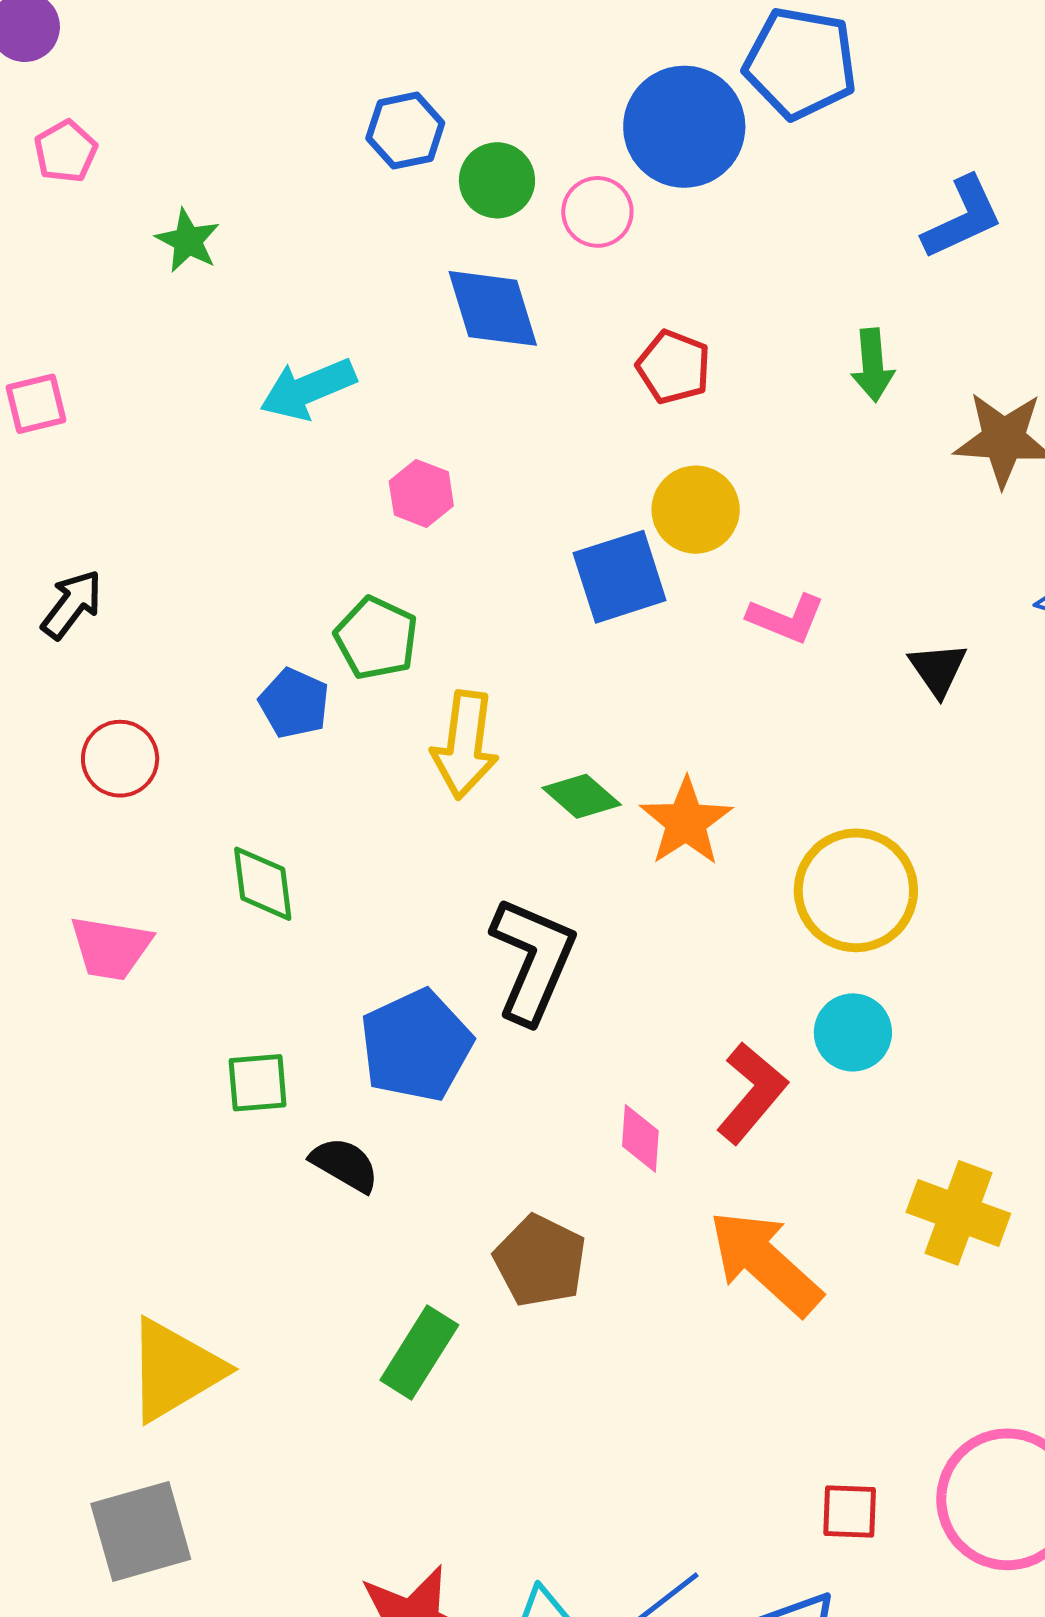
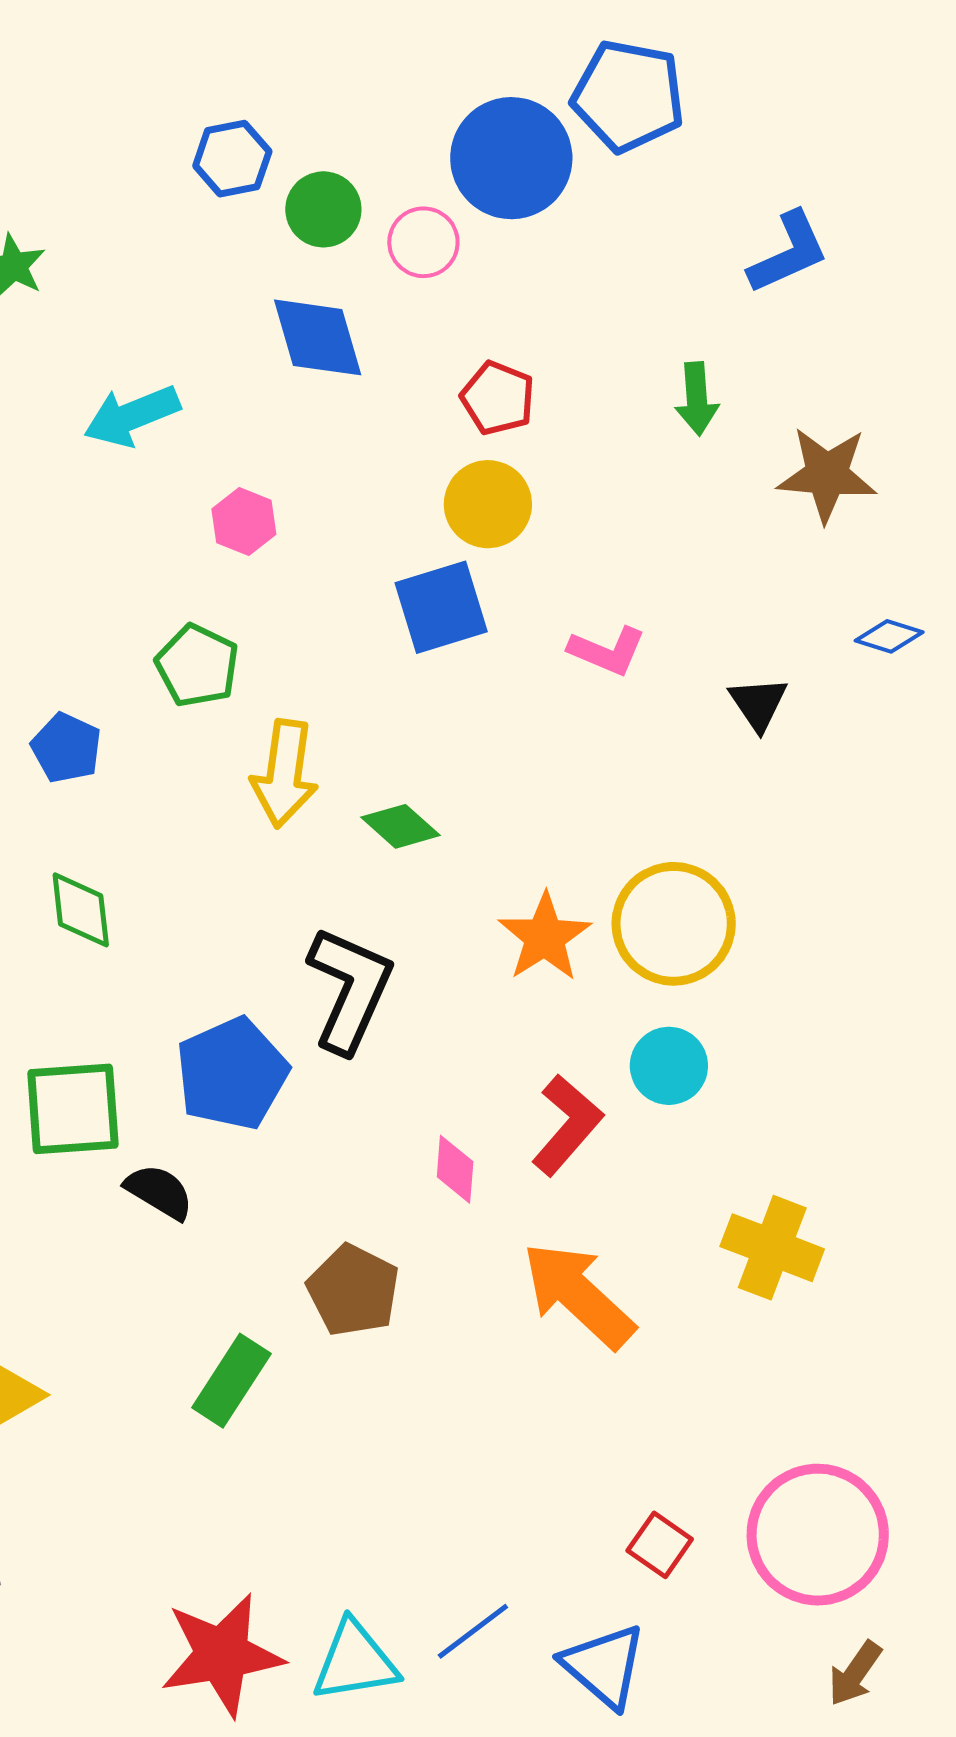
yellow circle: (696, 510) -> (488, 504), moved
blue pentagon: (294, 703) -> (66, 748), moved
orange star: (686, 822) -> (545, 937), moved
green square: (258, 1083) -> (73, 1109), size x1.6
red square: (850, 1512) -> (660, 1545), turned 32

